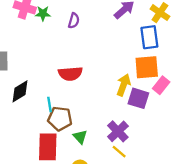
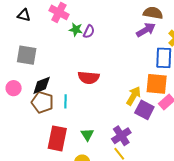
green star: (43, 13) -> (76, 29), moved
purple semicircle: (74, 21) -> (89, 32), moved
brown pentagon: (60, 119) -> (42, 102), moved

